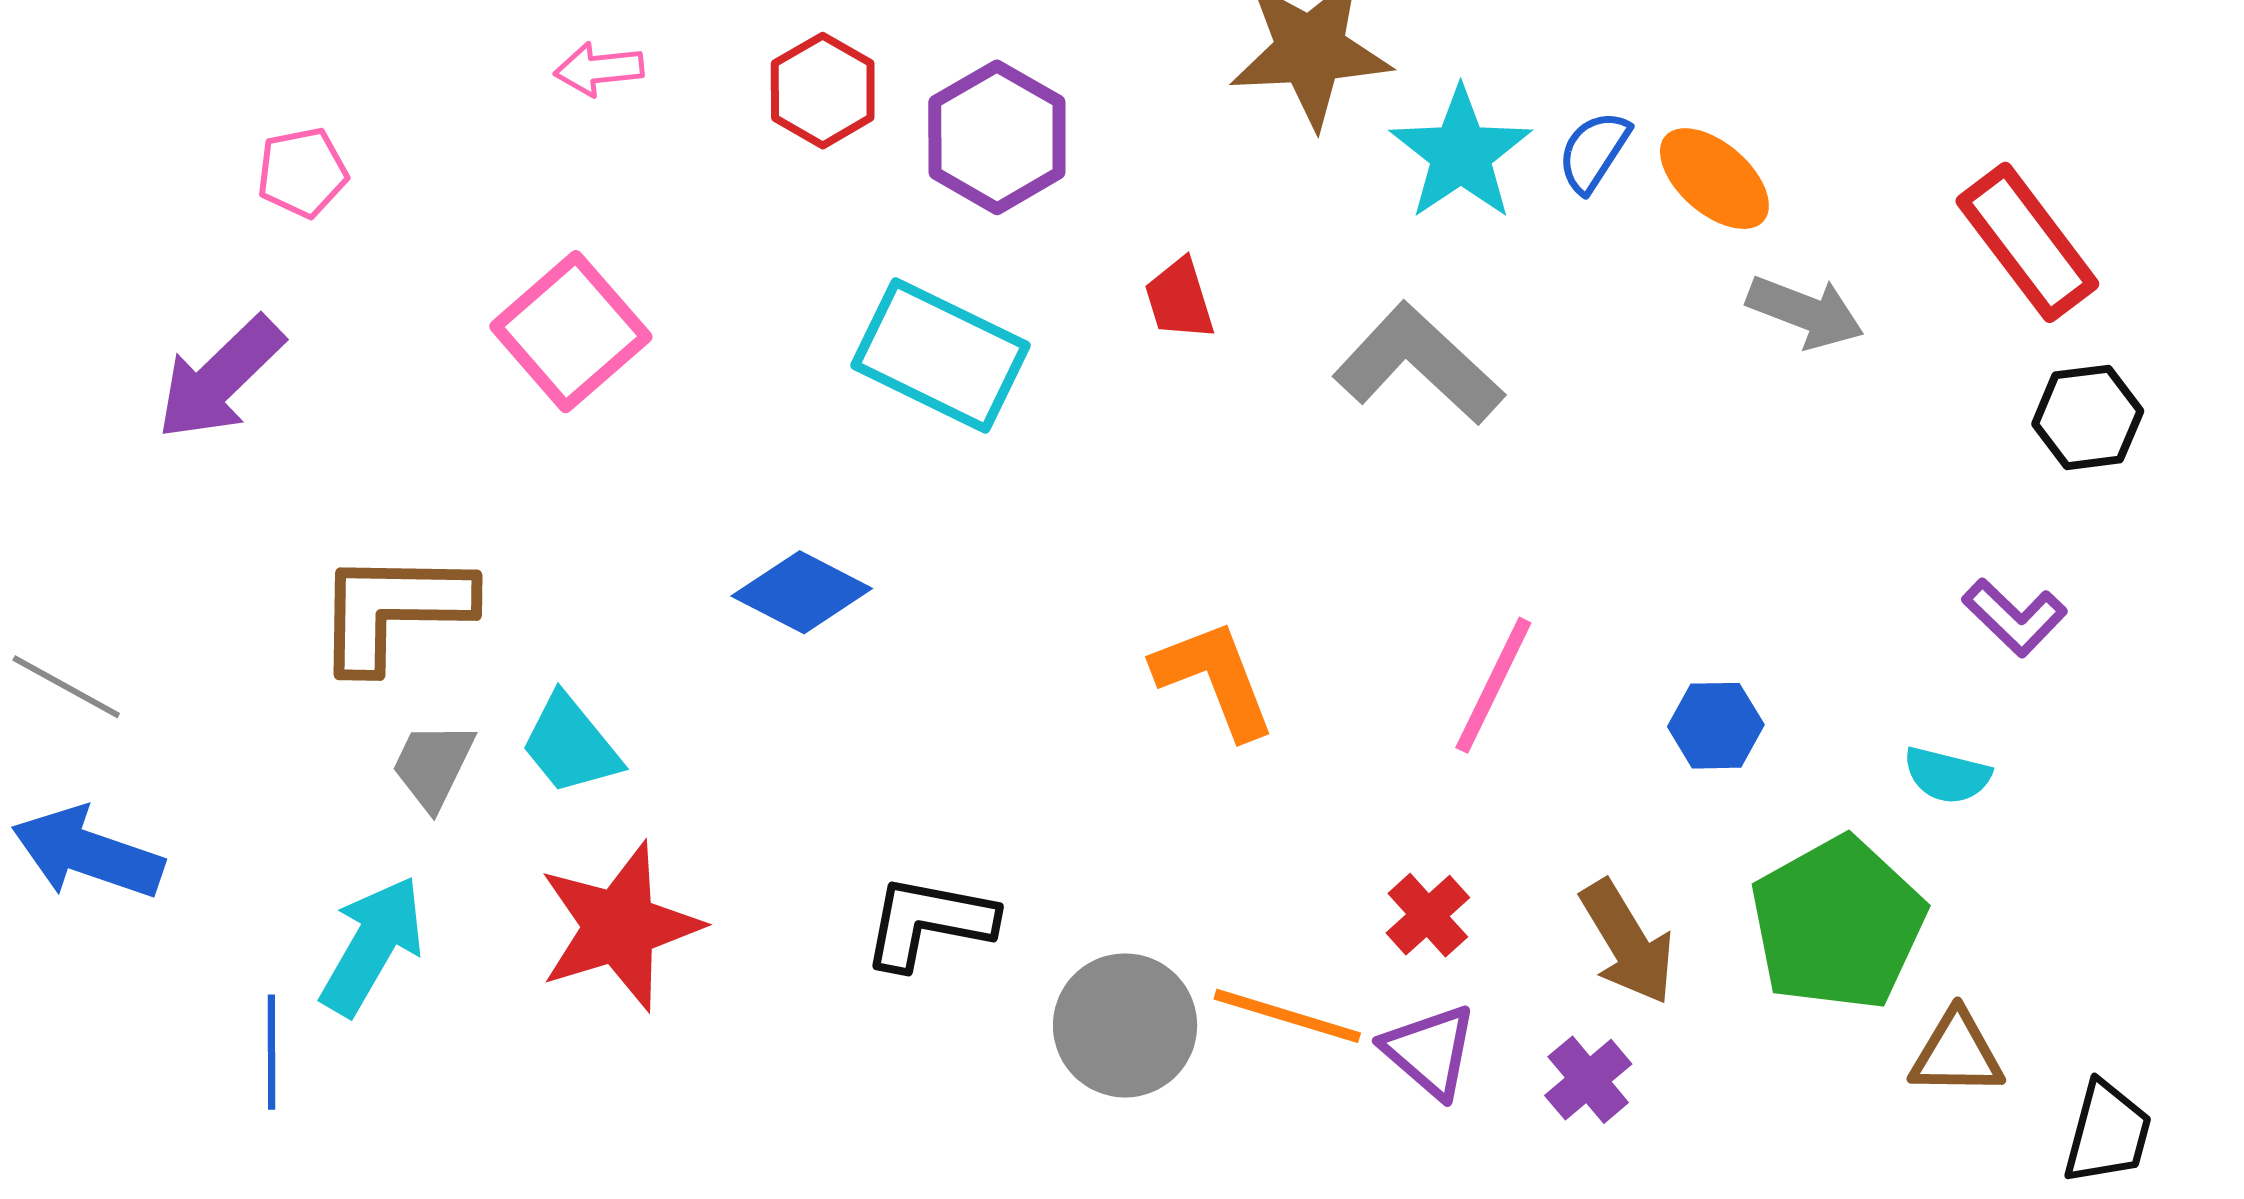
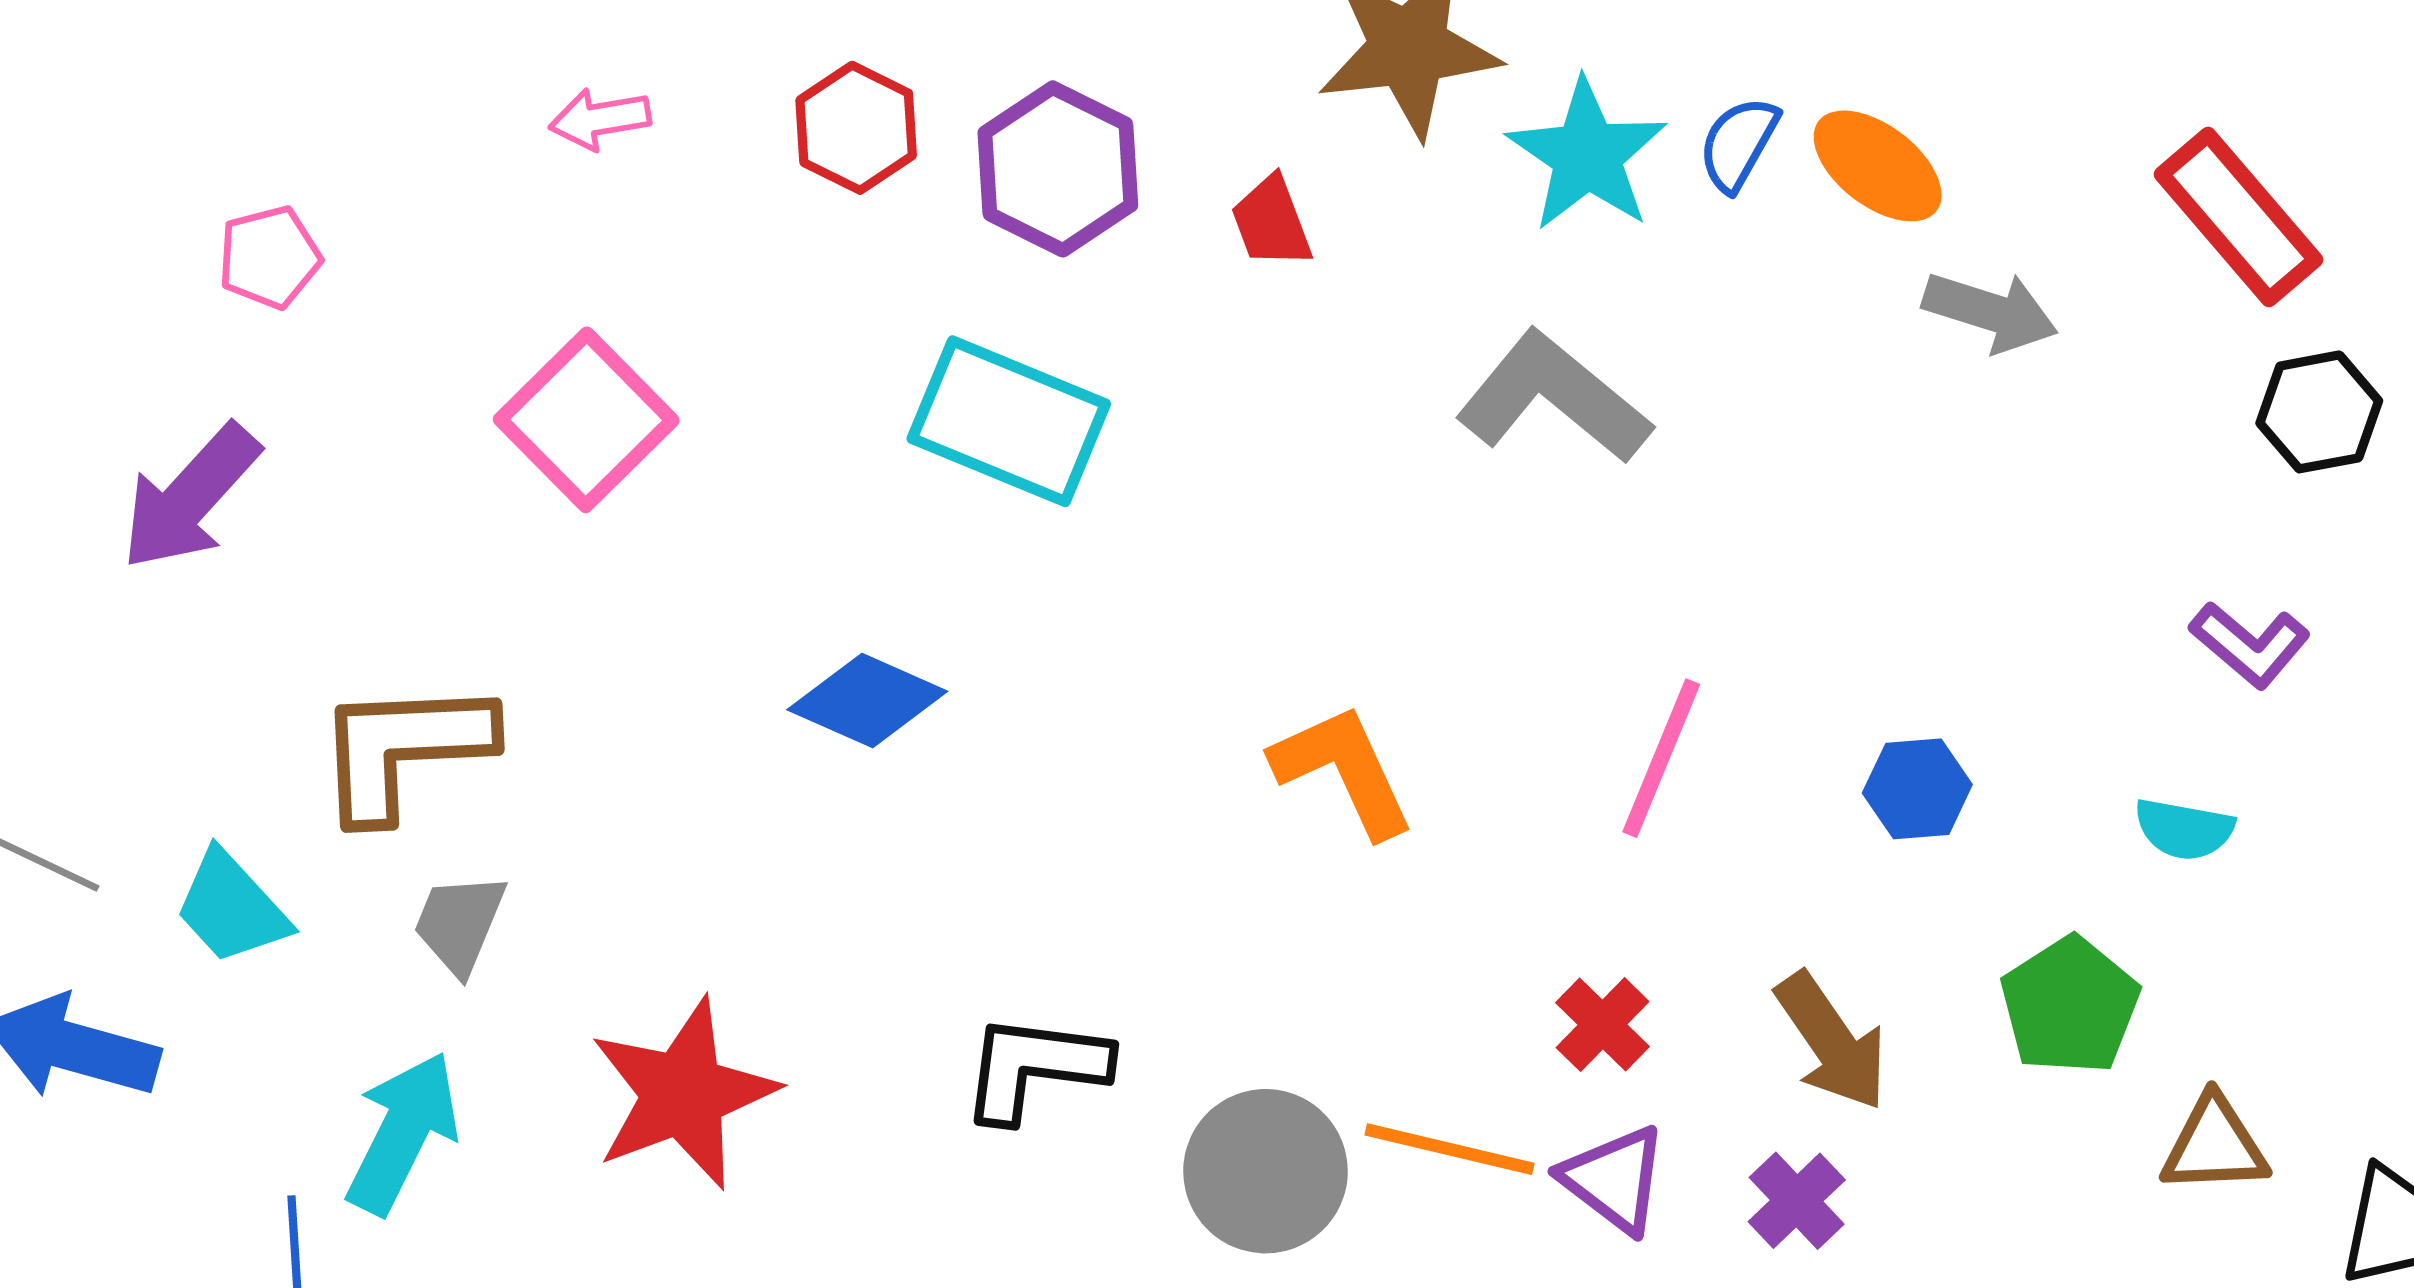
red trapezoid: (1179, 299) -> (1272, 222), moved
cyan trapezoid: (570, 745) -> (232, 908), moved
green pentagon: (1838, 924) -> (2070, 1006), size x0.7

